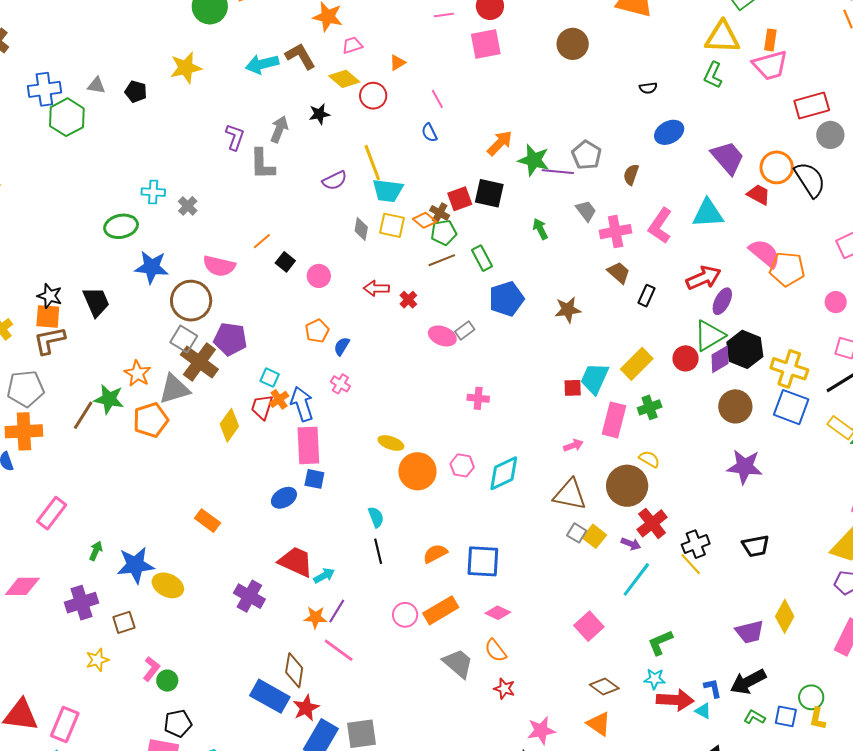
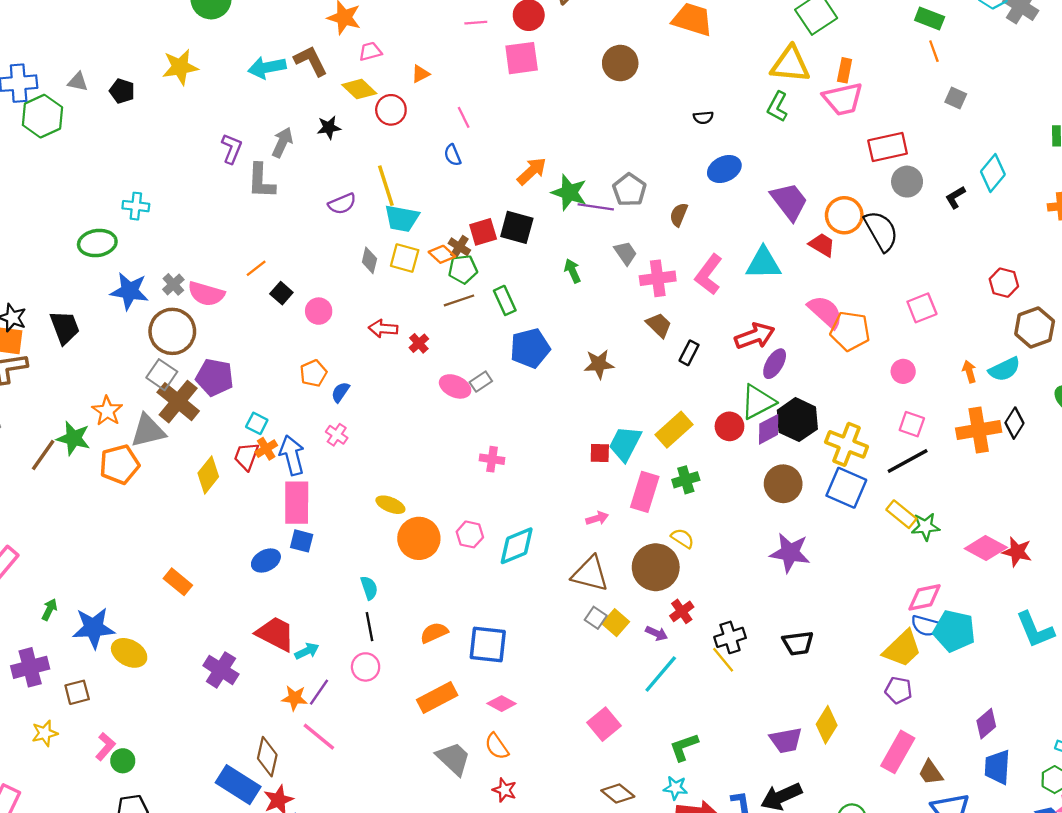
gray cross: (188, 206) -> (173, 284), moved
red cross: (652, 523) -> (682, 611), size x0.7
pink circle: (405, 615) -> (366, 667), moved

